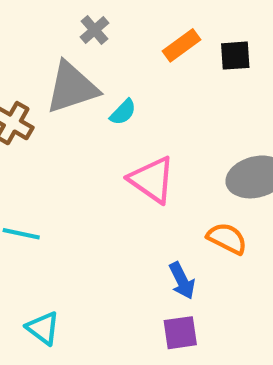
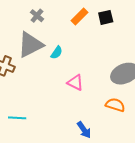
pink triangle: (152, 180) -> (75, 83), size x0.7
blue arrow: (182, 281) -> (84, 130), moved

